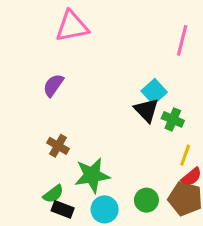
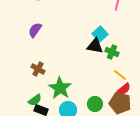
black triangle: (146, 110) -> (95, 46), turned -36
yellow line: (185, 155) -> (120, 75), turned -72
green star: (92, 175) -> (60, 88), turned -30

